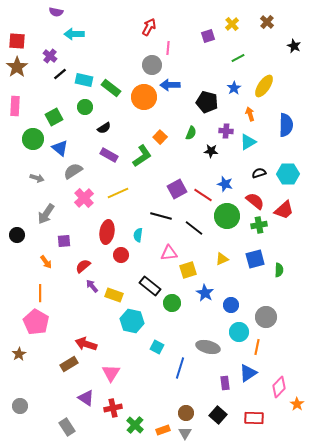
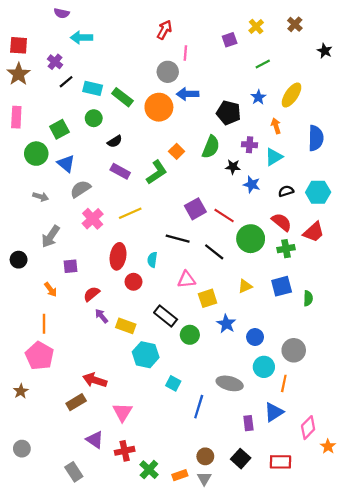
green semicircle: (191, 133) -> (211, 147), size x1.5
blue star: (225, 184) -> (252, 185), moved

